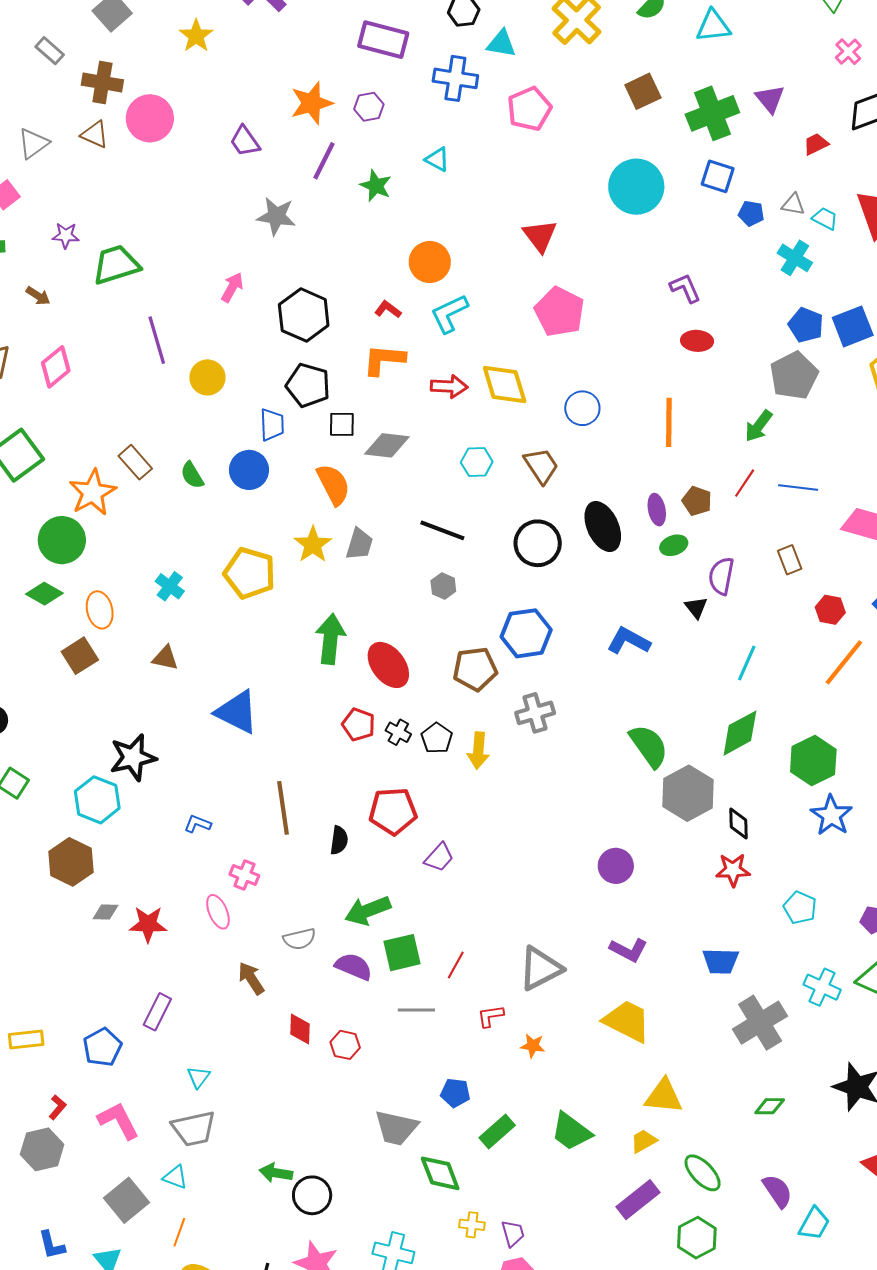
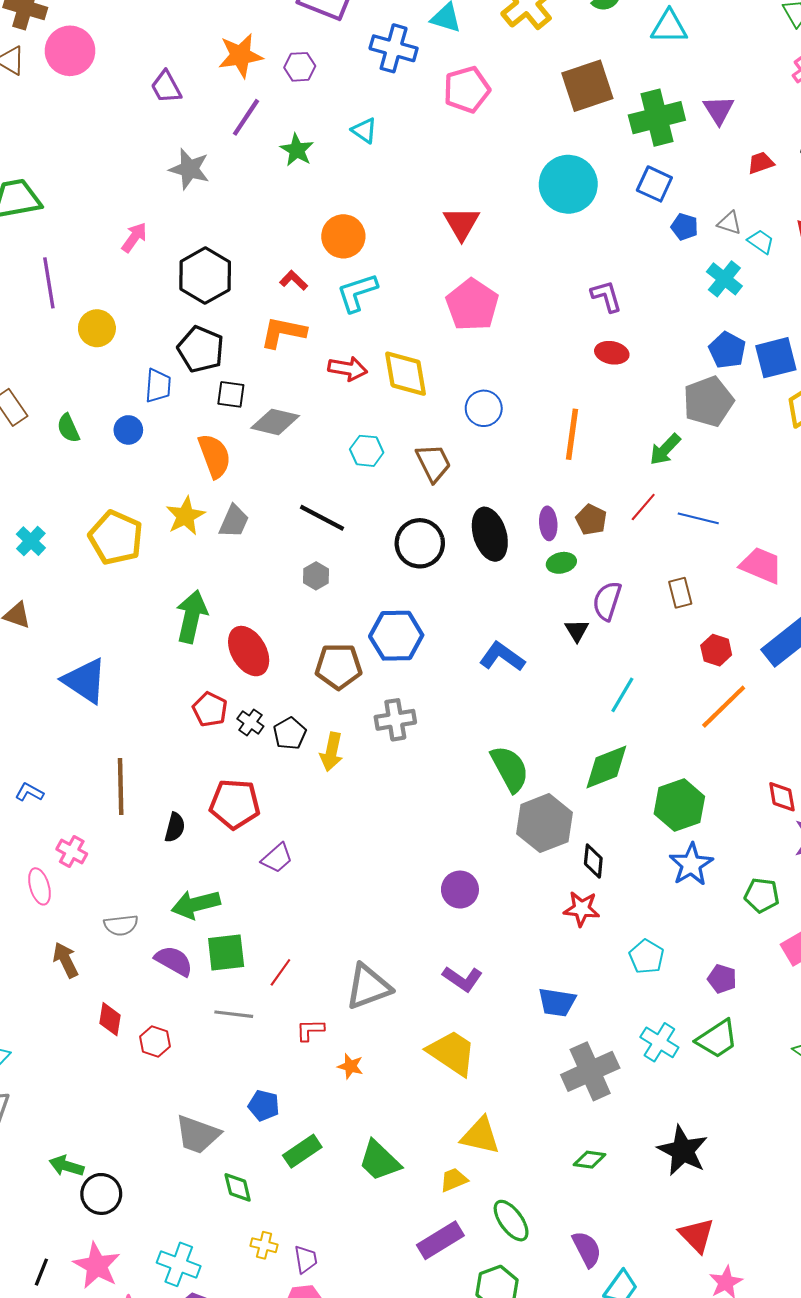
brown square: (643, 91) -> (587, 86), size x1.4
blue circle: (249, 470) -> (128, 430), size x0.7
green diamond: (440, 1173) -> (238, 1187), size x0.7

